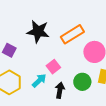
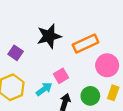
black star: (38, 31) -> (49, 36), turned -30

